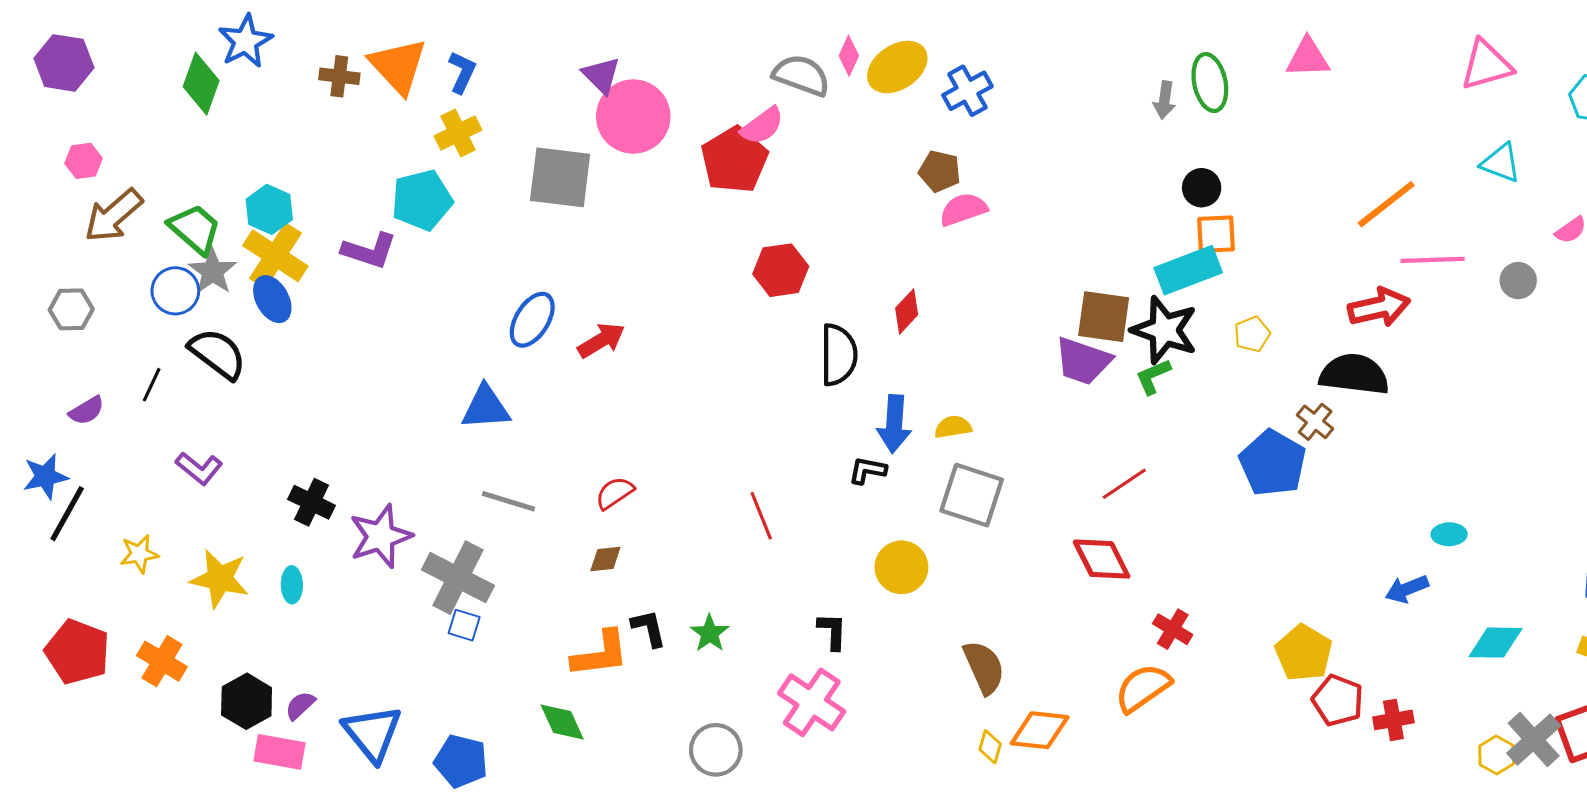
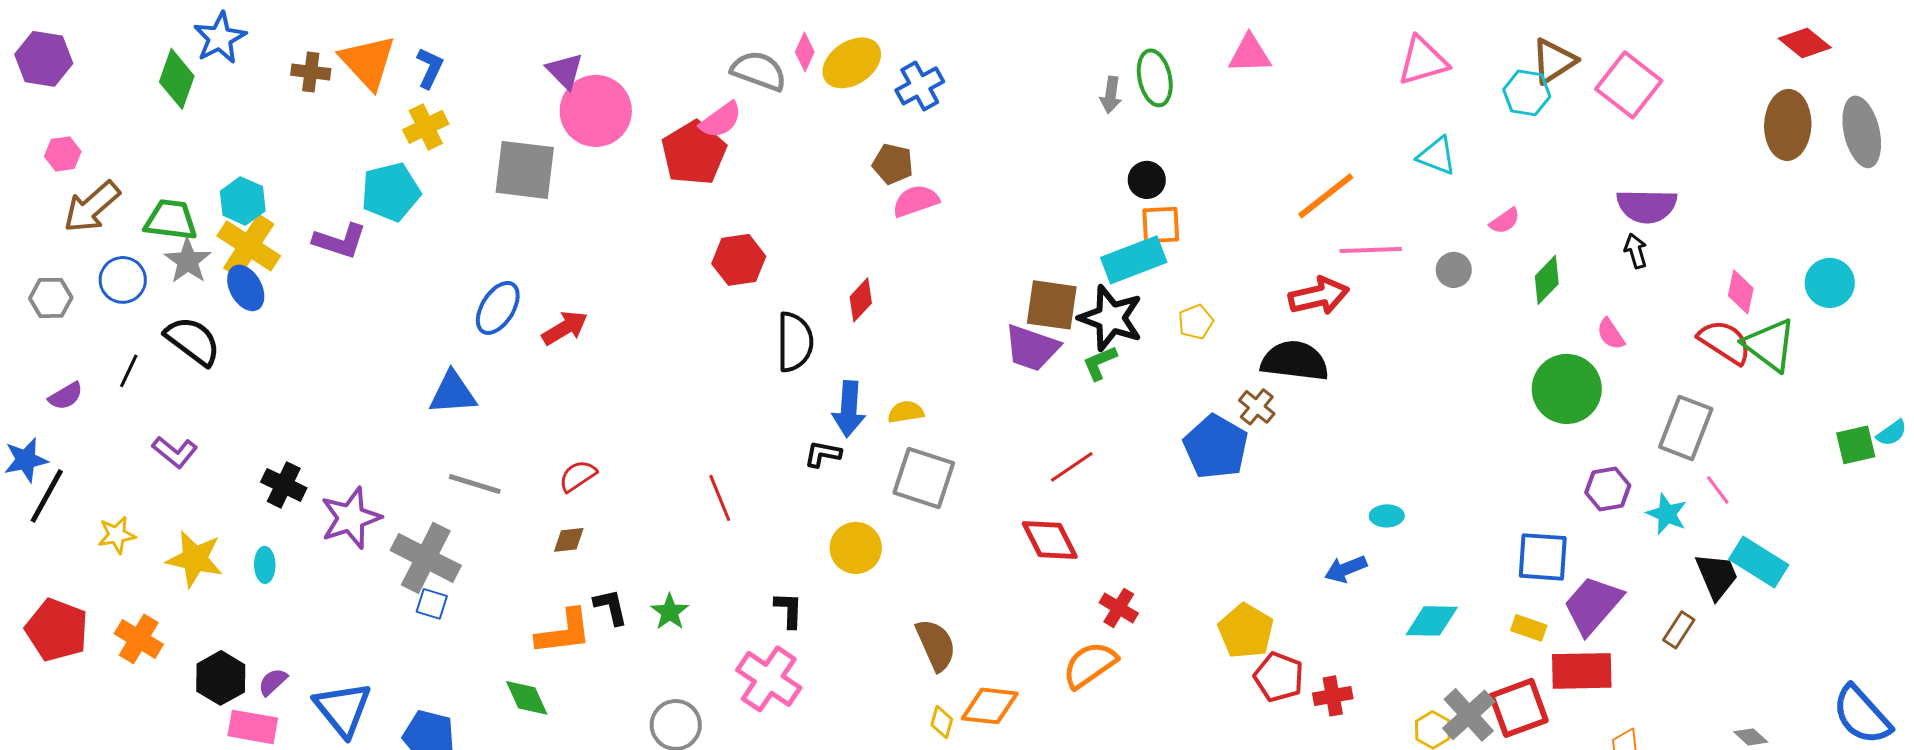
green trapezoid: (195, 229) -> (171, 220), turned -34
blue circle: (175, 291) -> (123, 280), moved

